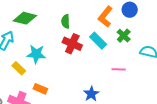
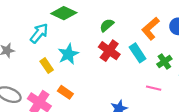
green semicircle: (66, 21) -> (107, 25), turned 40
green cross: (124, 36) -> (164, 61), moved
cyan star: (36, 54) -> (68, 54), turned 30

